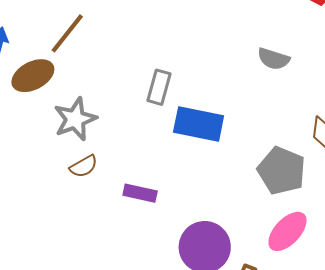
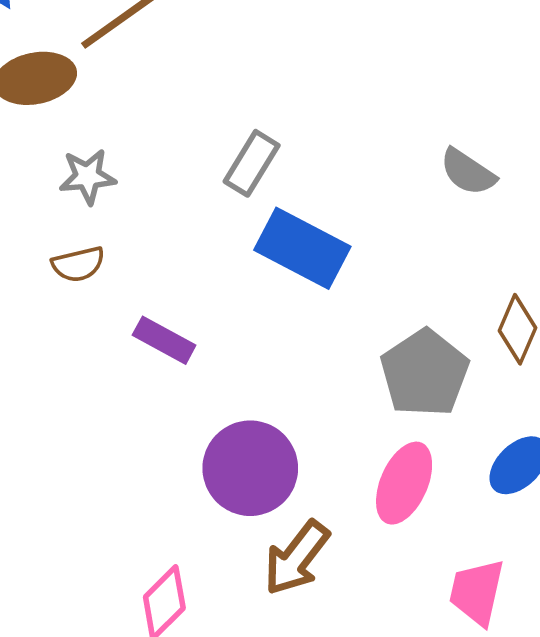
gray star: (75, 119) -> (88, 177), size x0.7
pink ellipse: (287, 231) -> (404, 483), turned -36

